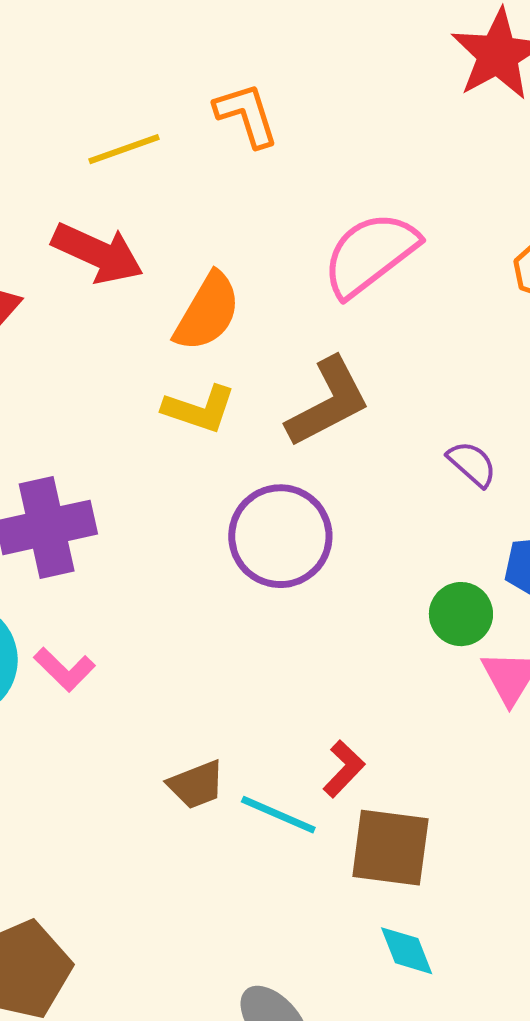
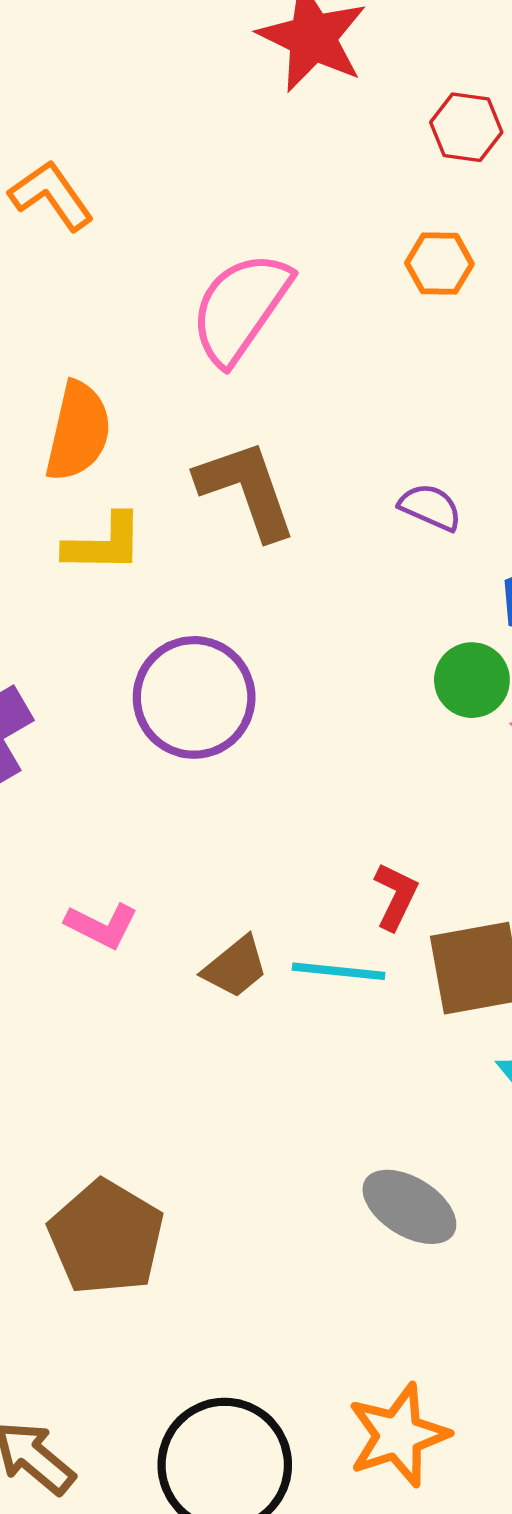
brown L-shape: (328, 402) -> (246, 489), turned -64
purple circle: (280, 536) -> (194, 697), moved
pink L-shape: (64, 669) -> (102, 926), moved

